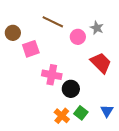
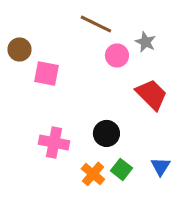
brown line: (53, 22) -> (96, 24), moved
pink square: (31, 49) -> (46, 73), turned 30
pink cross: (52, 75) -> (54, 142), moved

